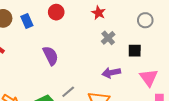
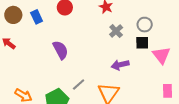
gray circle: (145, 20) -> (145, 25), moved
pink triangle: (149, 78) -> (161, 55), moved

